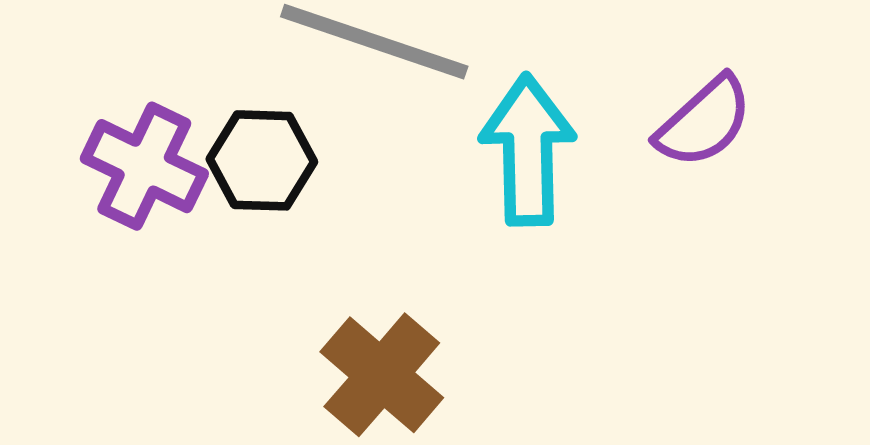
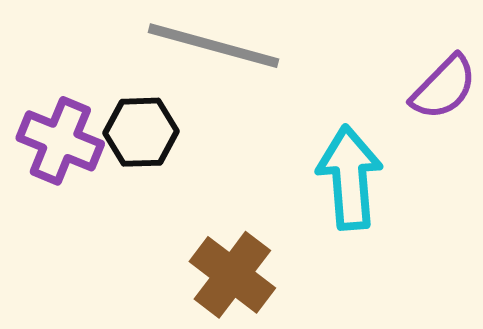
cyan arrow: (528, 150) -> (350, 178), moved

